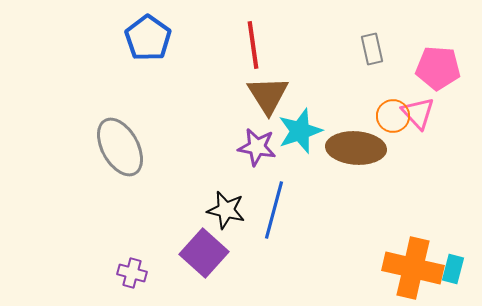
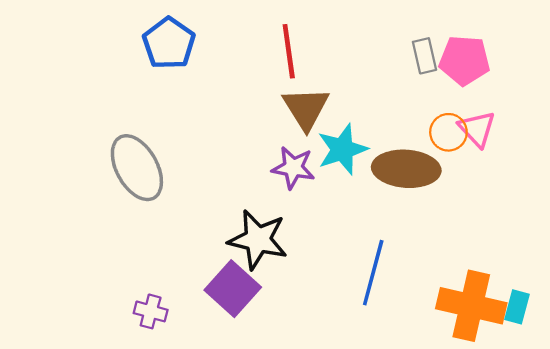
pink pentagon: (438, 68) -> (464, 60), moved
black star: (226, 210) -> (258, 240), size x1.4
blue line: (274, 210) -> (373, 273), moved

